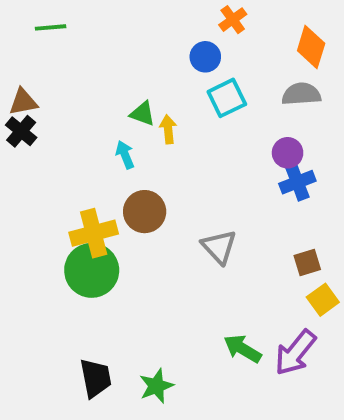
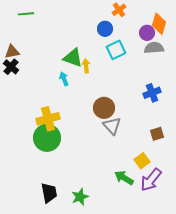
green triangle: (143, 114) -> (73, 58), size x1.5
purple circle: (288, 153) -> (147, 33), moved
brown circle: (145, 212) -> (104, 108), moved
yellow square: (323, 300) -> (142, 161), moved

